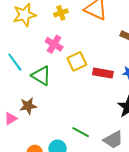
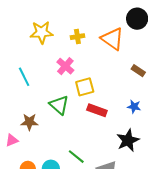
red rectangle: (103, 73) -> (97, 110), moved
green triangle: (41, 76) -> (59, 105), moved
pink triangle: (11, 119) -> (12, 140), moved

